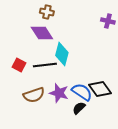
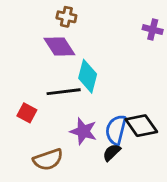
red square: (19, 65) -> (27, 113), moved
blue semicircle: (82, 92) -> (116, 130), turned -110
brown semicircle: (34, 95) -> (48, 160), moved

